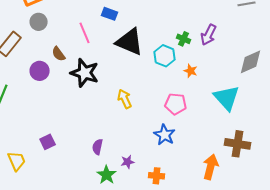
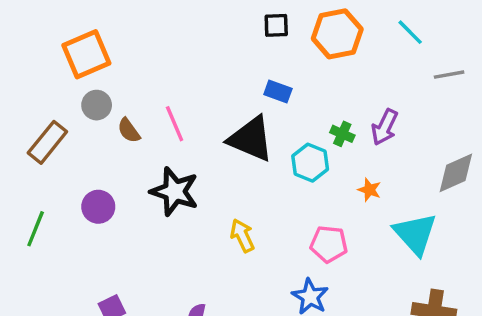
blue rectangle: (110, 14) -> (278, 92), moved
brown semicircle: (59, 54) -> (129, 130), moved
purple circle: (40, 71) -> (98, 207), moved
orange star: (191, 71) -> (369, 190), moved

